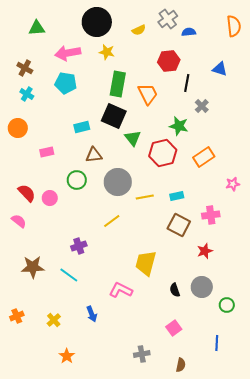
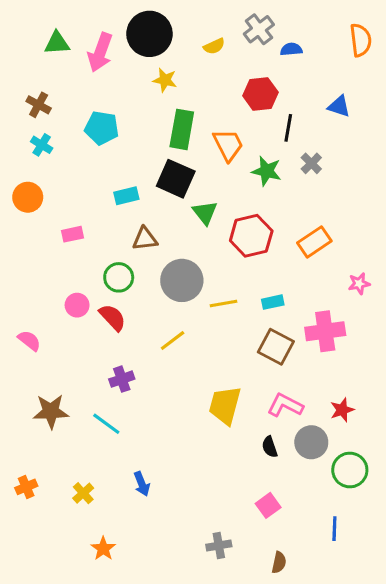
pink arrow: (68, 53) -> (100, 52), moved, turned -60
green star: (179, 126) -> (267, 171), moved
red semicircle: (27, 193) -> (112, 317), moved
pink cross: (211, 215) -> (325, 331), size x1.4
red star: (205, 251) -> (342, 410), moved
pink L-shape: (121, 290) -> (285, 405), moved
green circle: (227, 305) -> (350, 470), size x1.5

